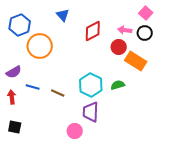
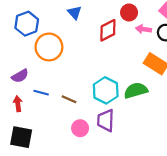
red circle: (119, 47) -> (129, 13), moved
green semicircle: (118, 85) -> (136, 90), size x1.5
black square: (15, 127) -> (21, 137), size x1.5
pink circle: (75, 131) -> (80, 128), moved

